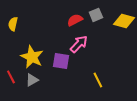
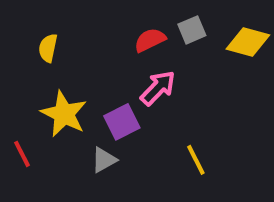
yellow semicircle: (13, 24) -> (48, 48), moved
purple square: (61, 61) -> (122, 122), turned -36
gray triangle: (32, 80) -> (104, 160), moved

